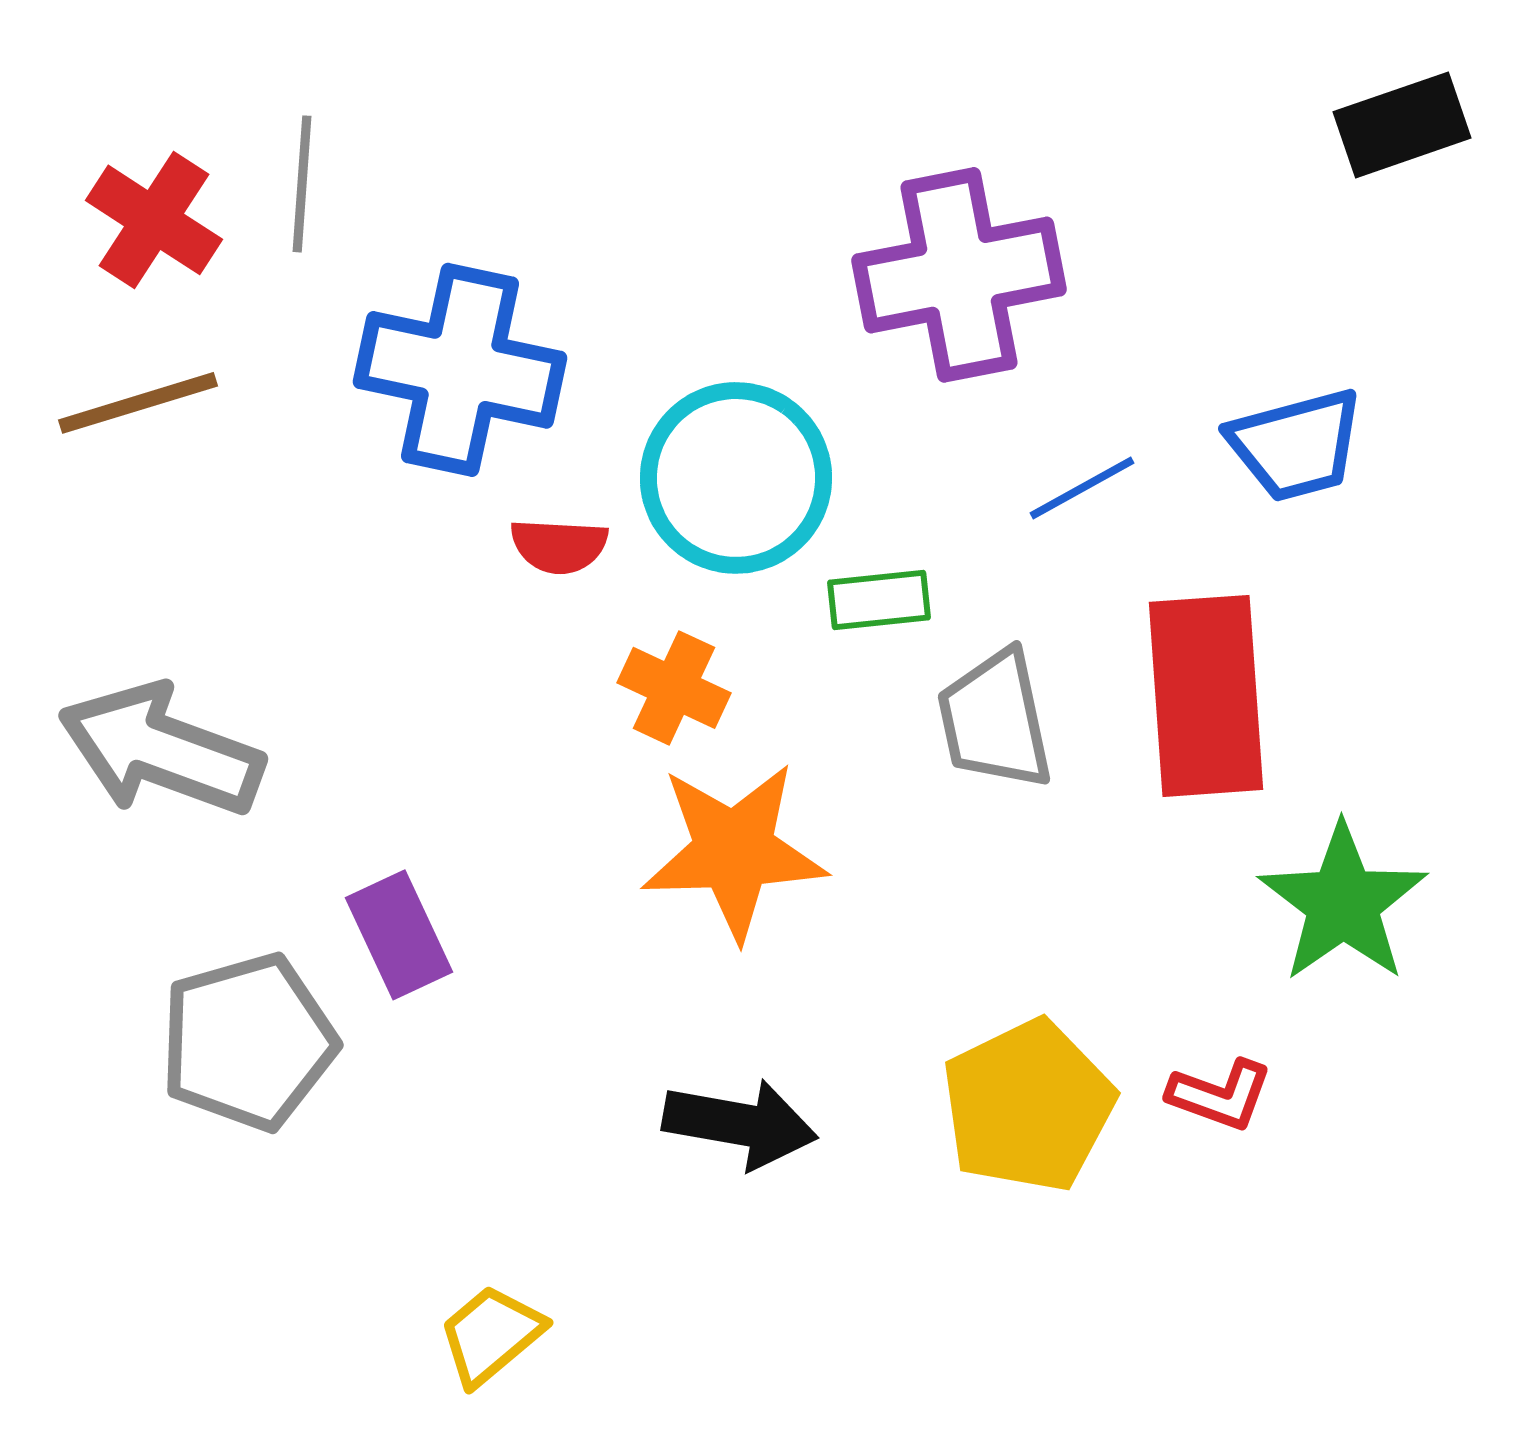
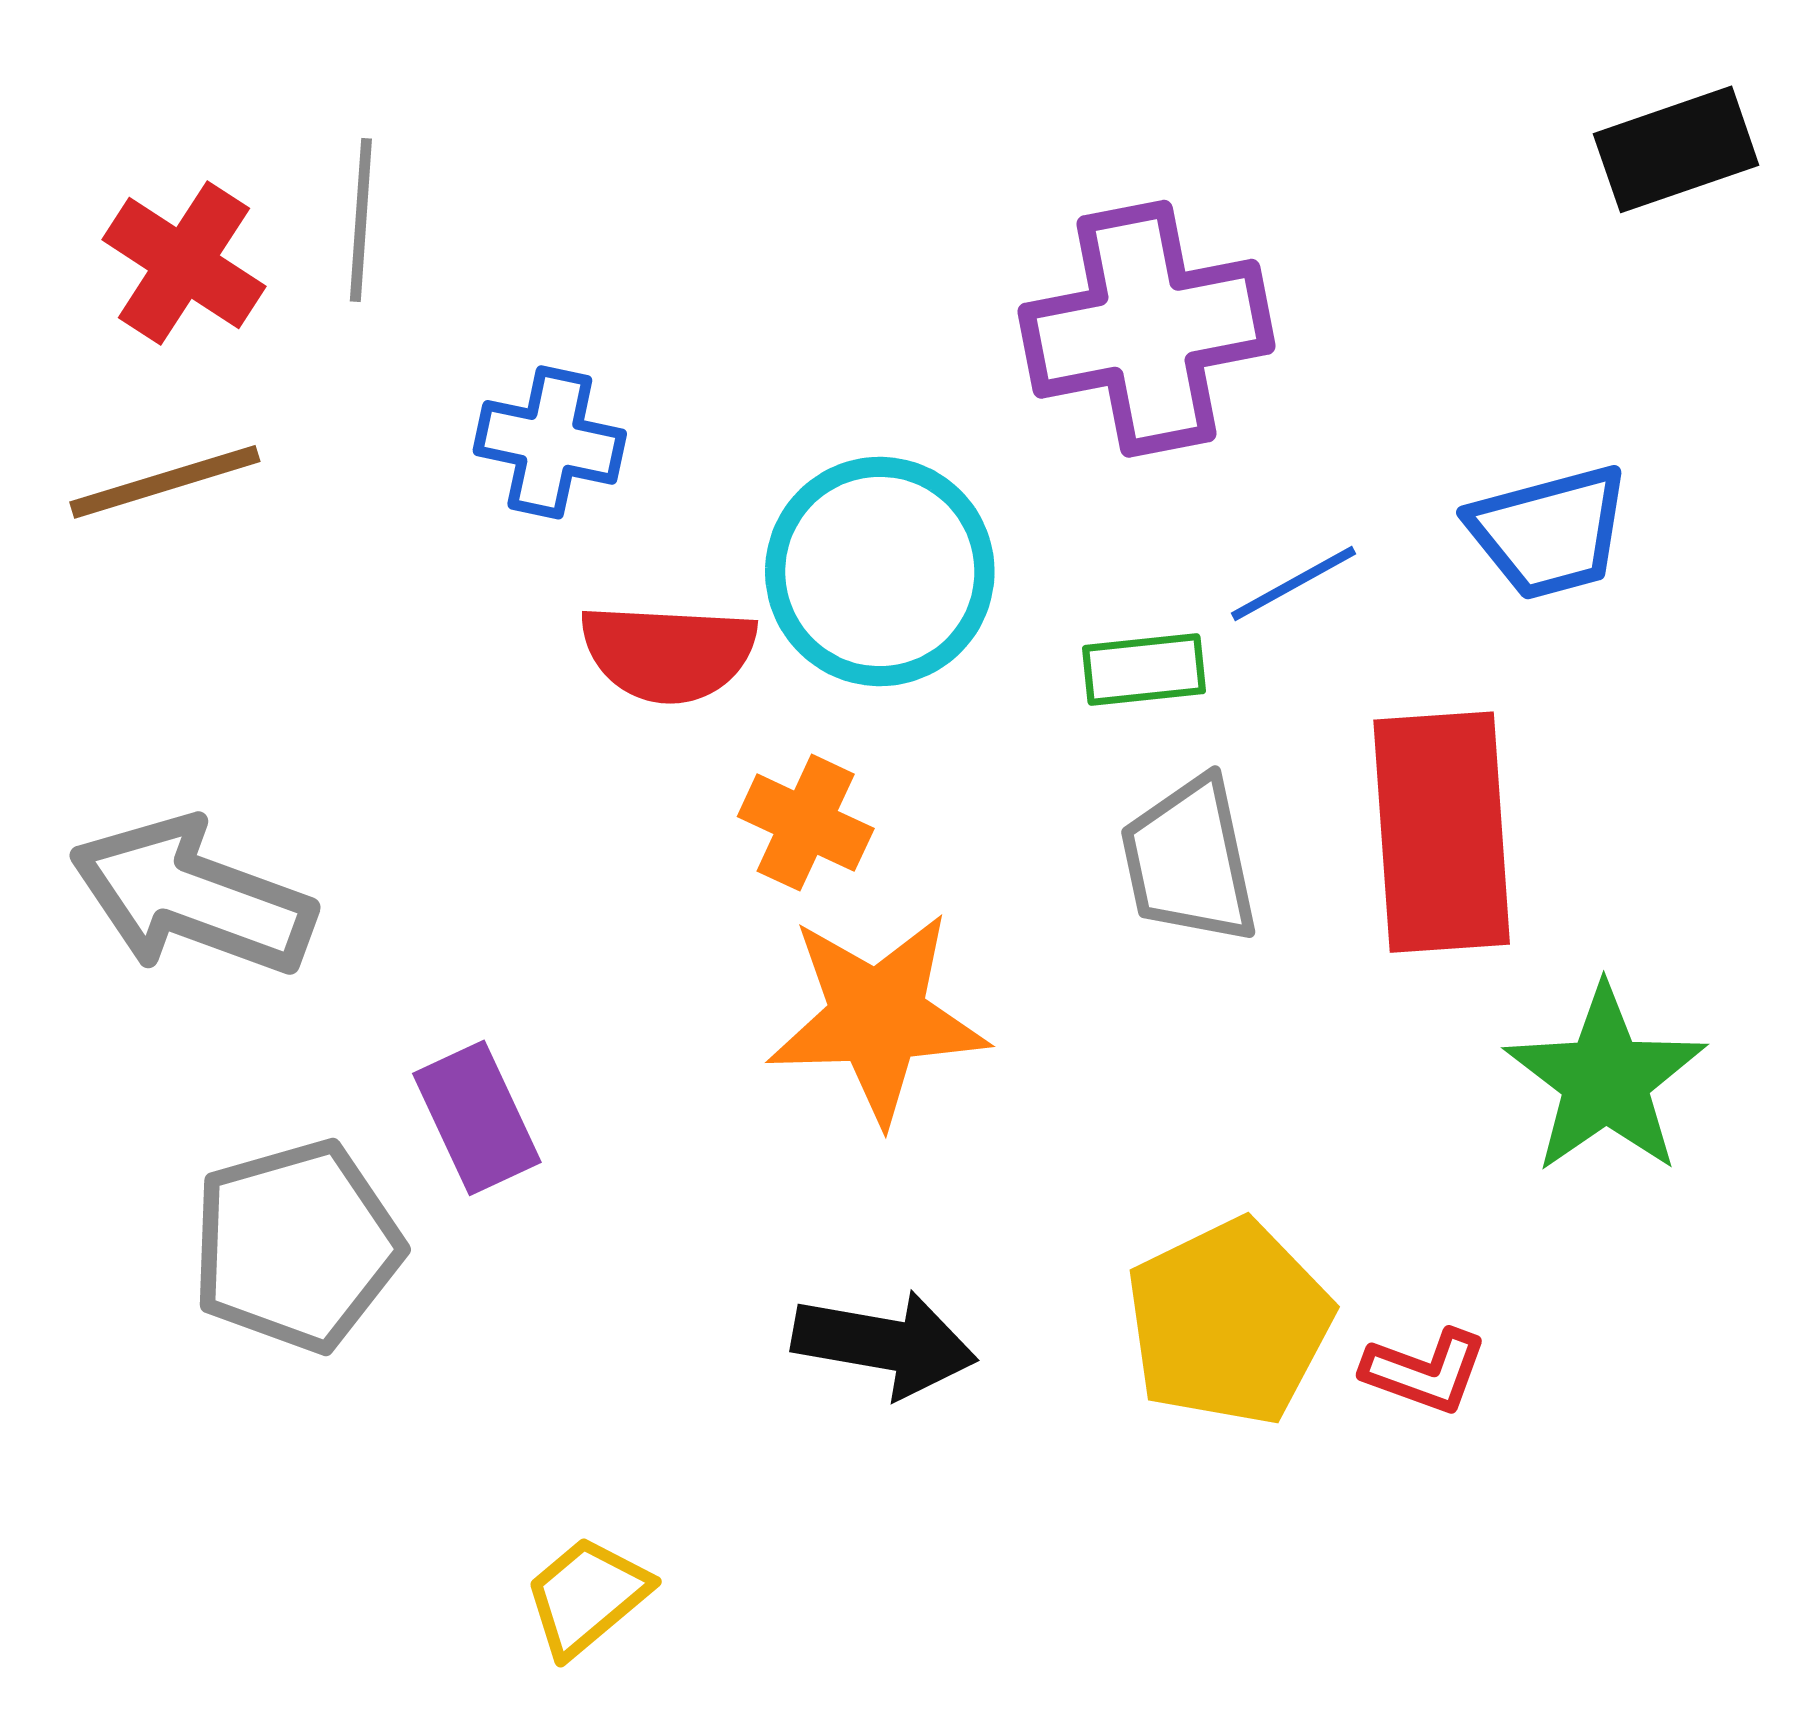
blue cross: (460, 370) -> (550, 442), size x0.6
red semicircle: (559, 546) -> (668, 653), size x1.5
green rectangle: (879, 600) -> (1144, 670), moved
red L-shape: (1220, 1095) -> (1425, 1371), moved

